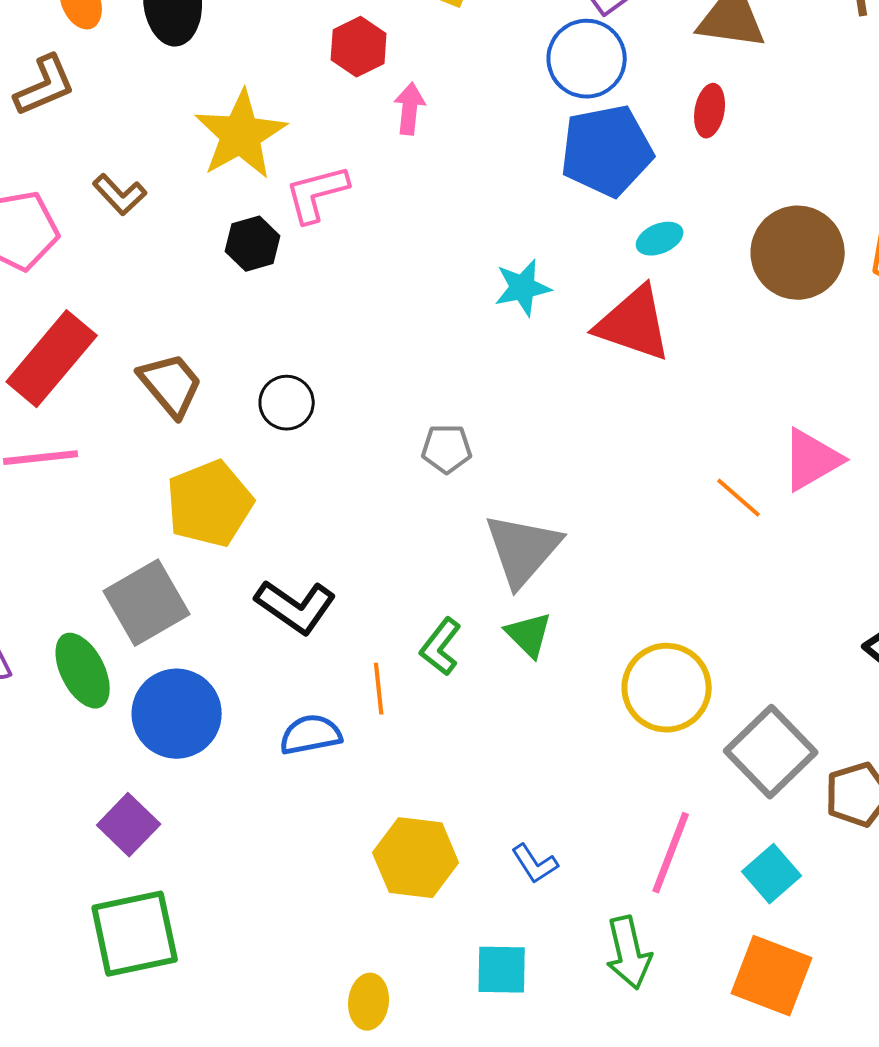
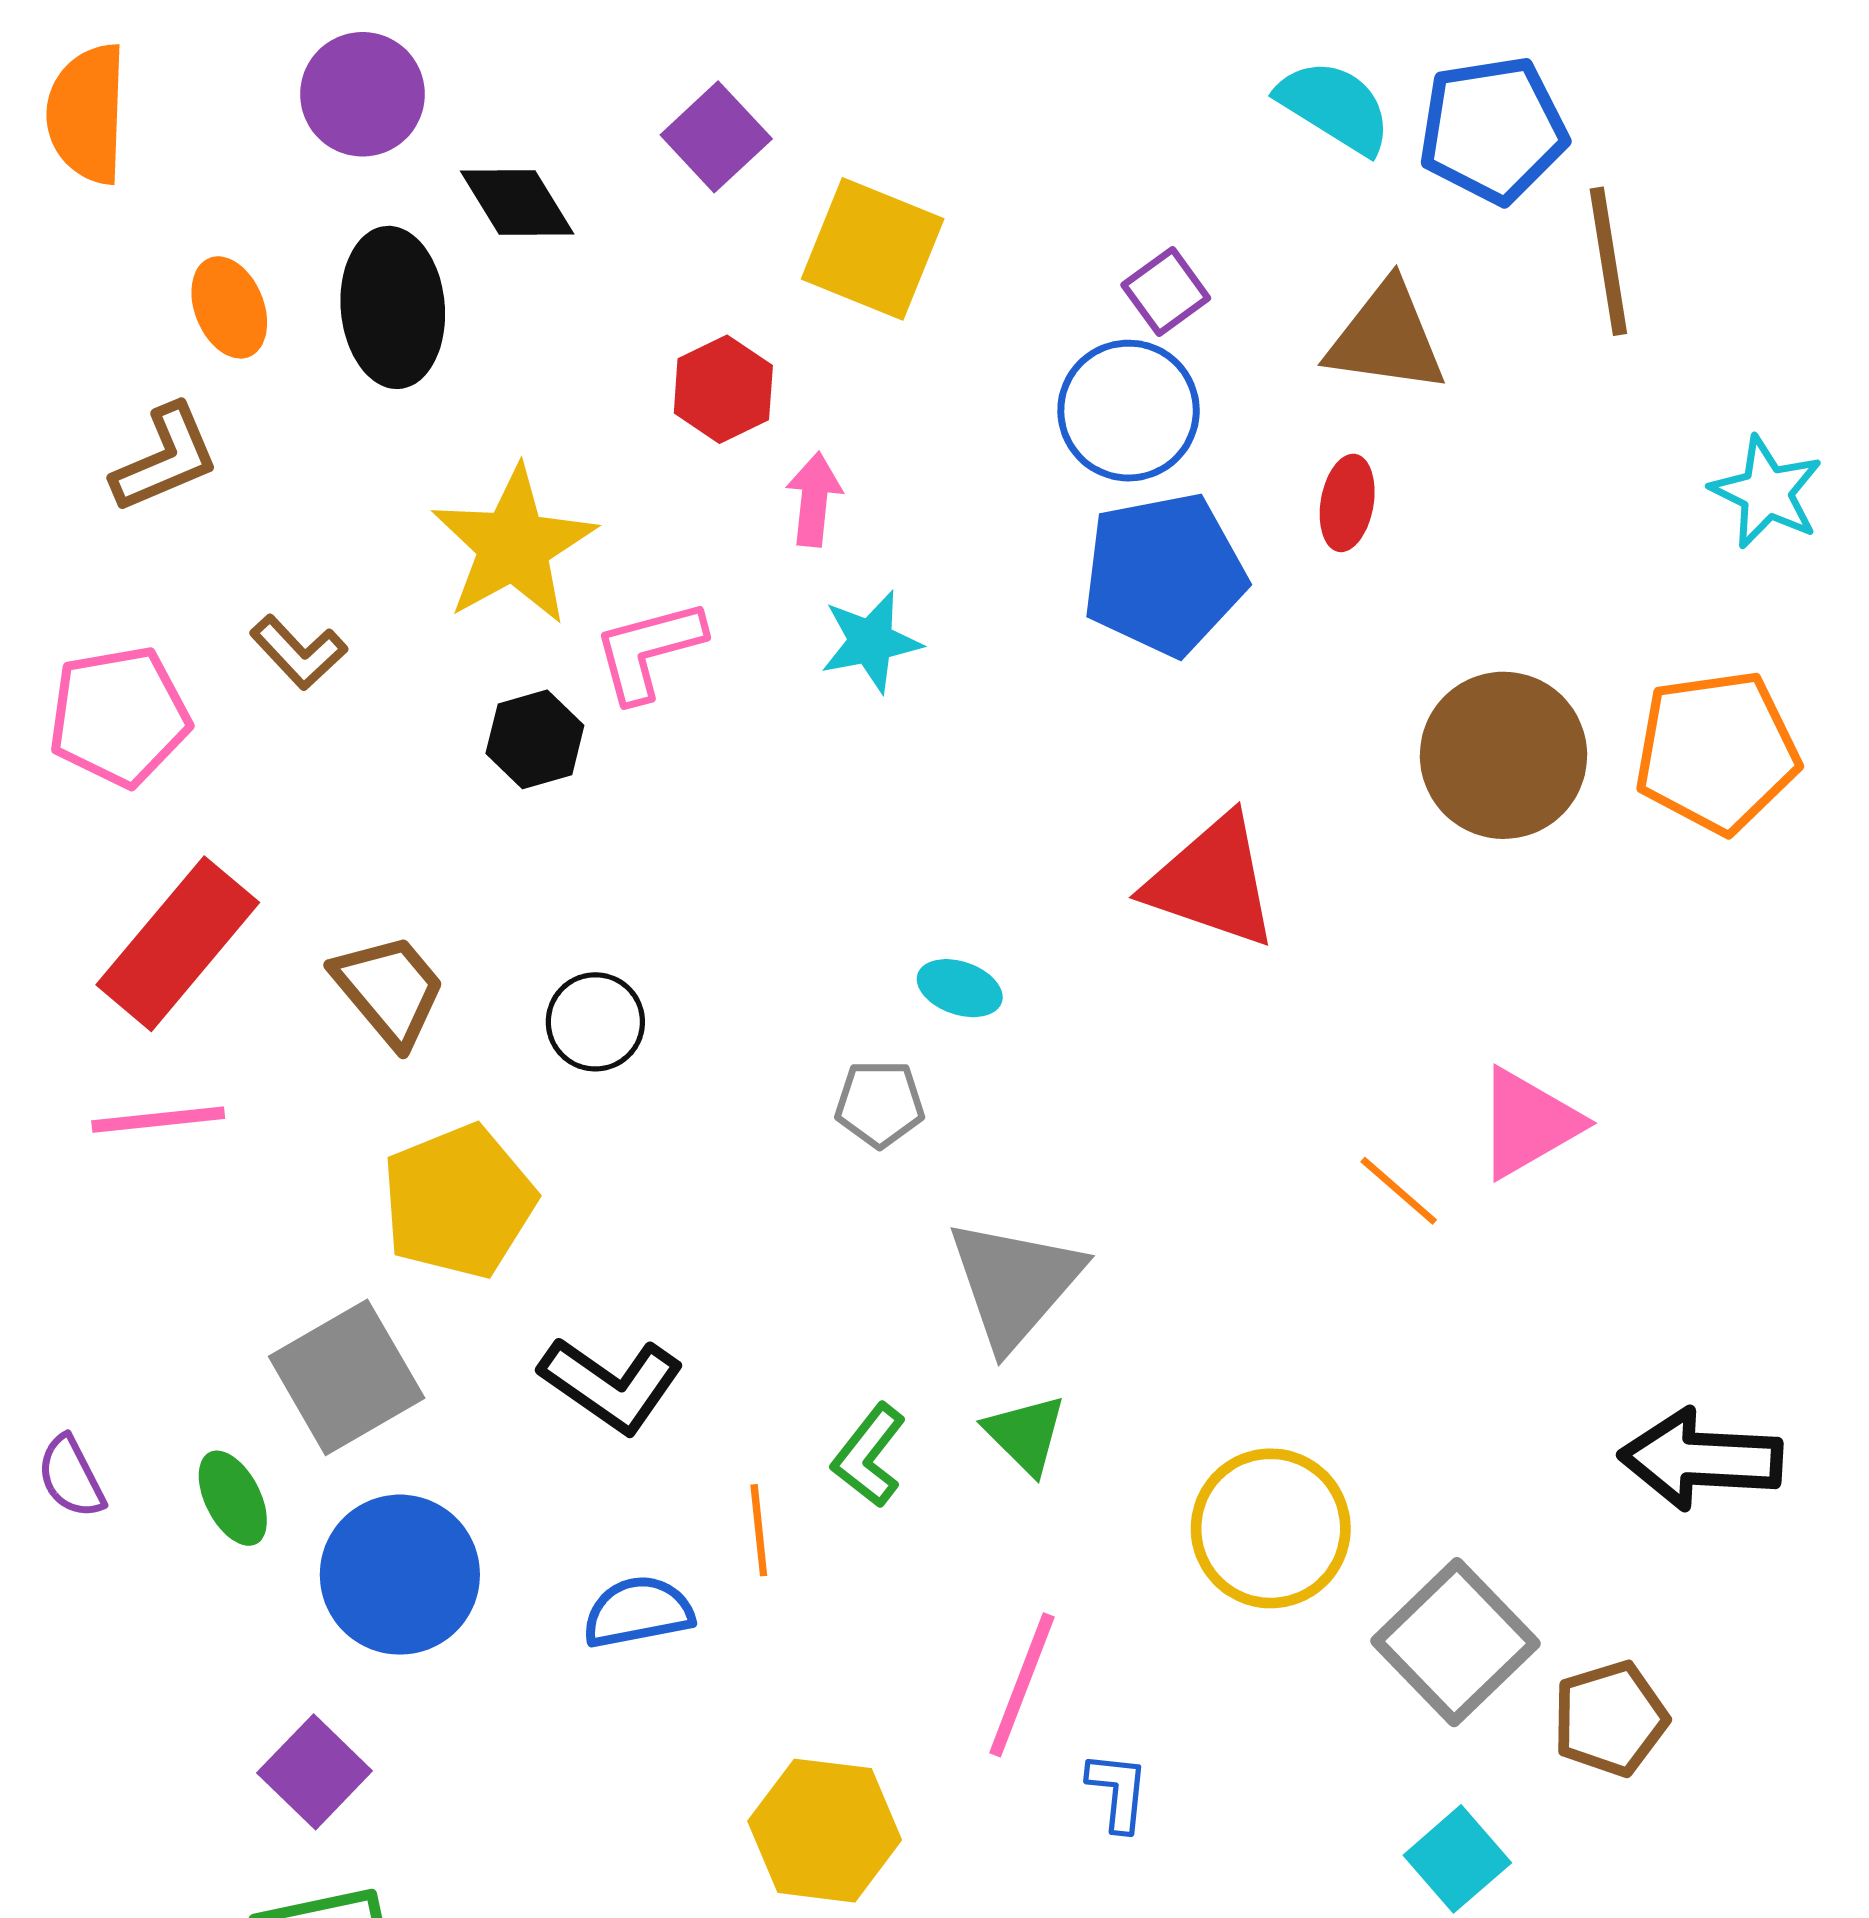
cyan ellipse: (660, 239) -> (960, 988), moved, turned 42
cyan star: (523, 288) -> (871, 642), moved
green ellipse: (83, 671) -> (233, 1498), size x0.7
pink line: (671, 853) -> (1022, 1685), moved
blue L-shape: (535, 864) -> (1118, 1791), moved, turned -141

